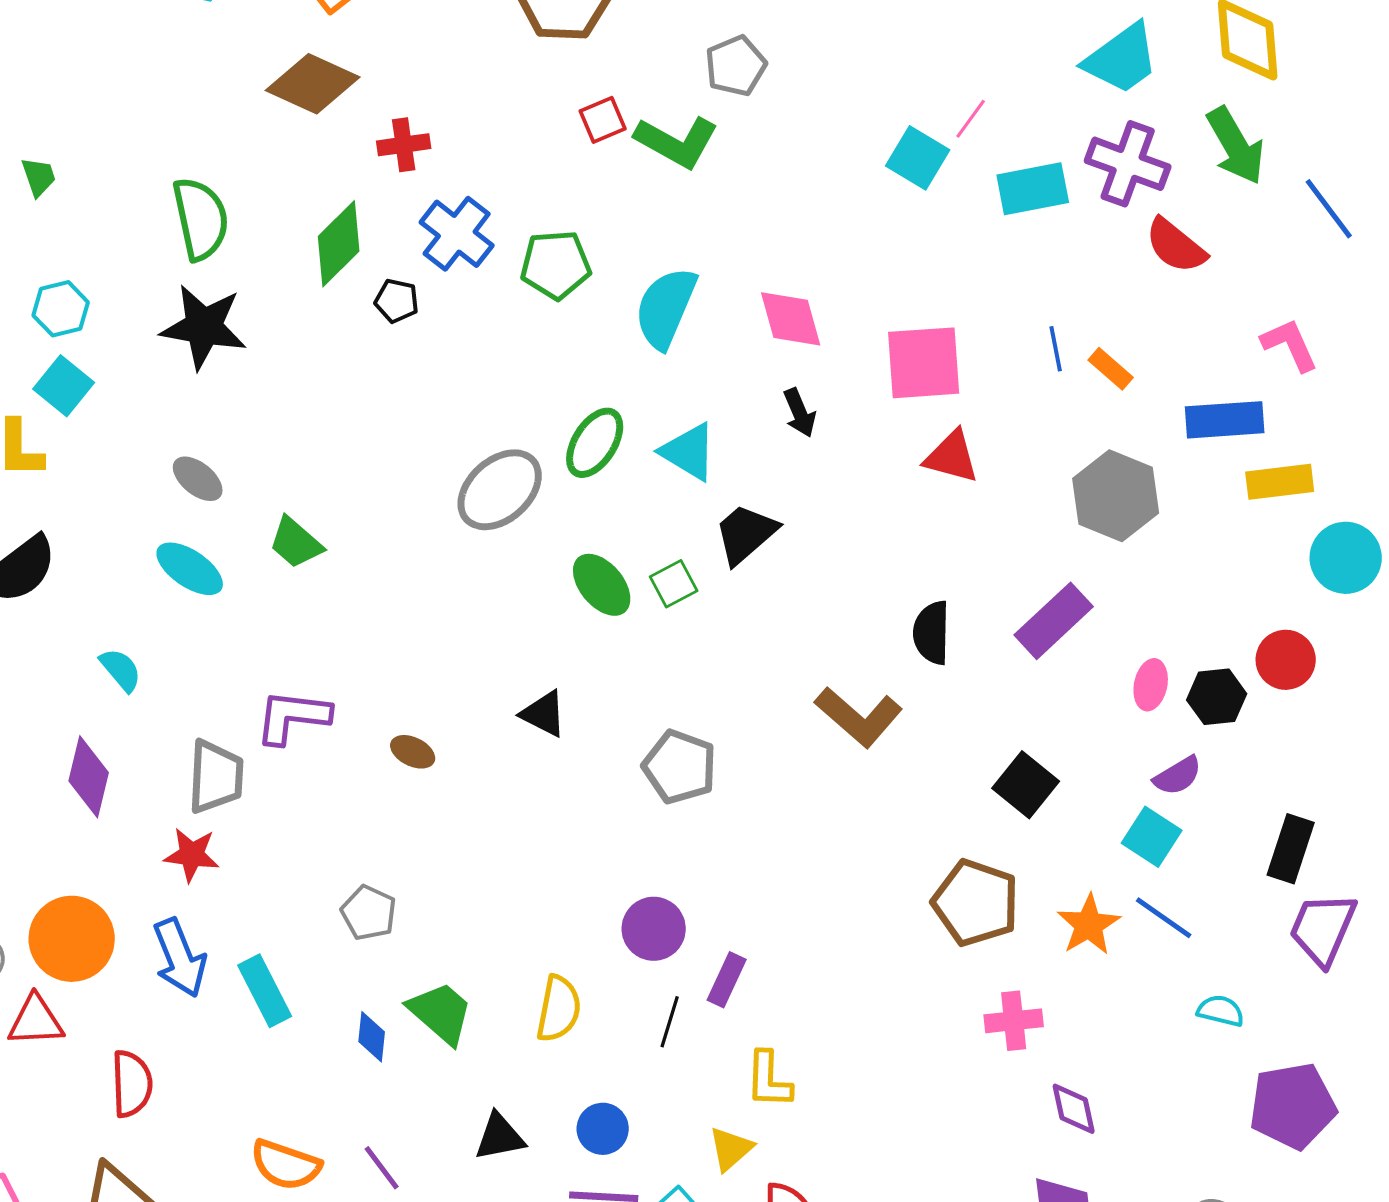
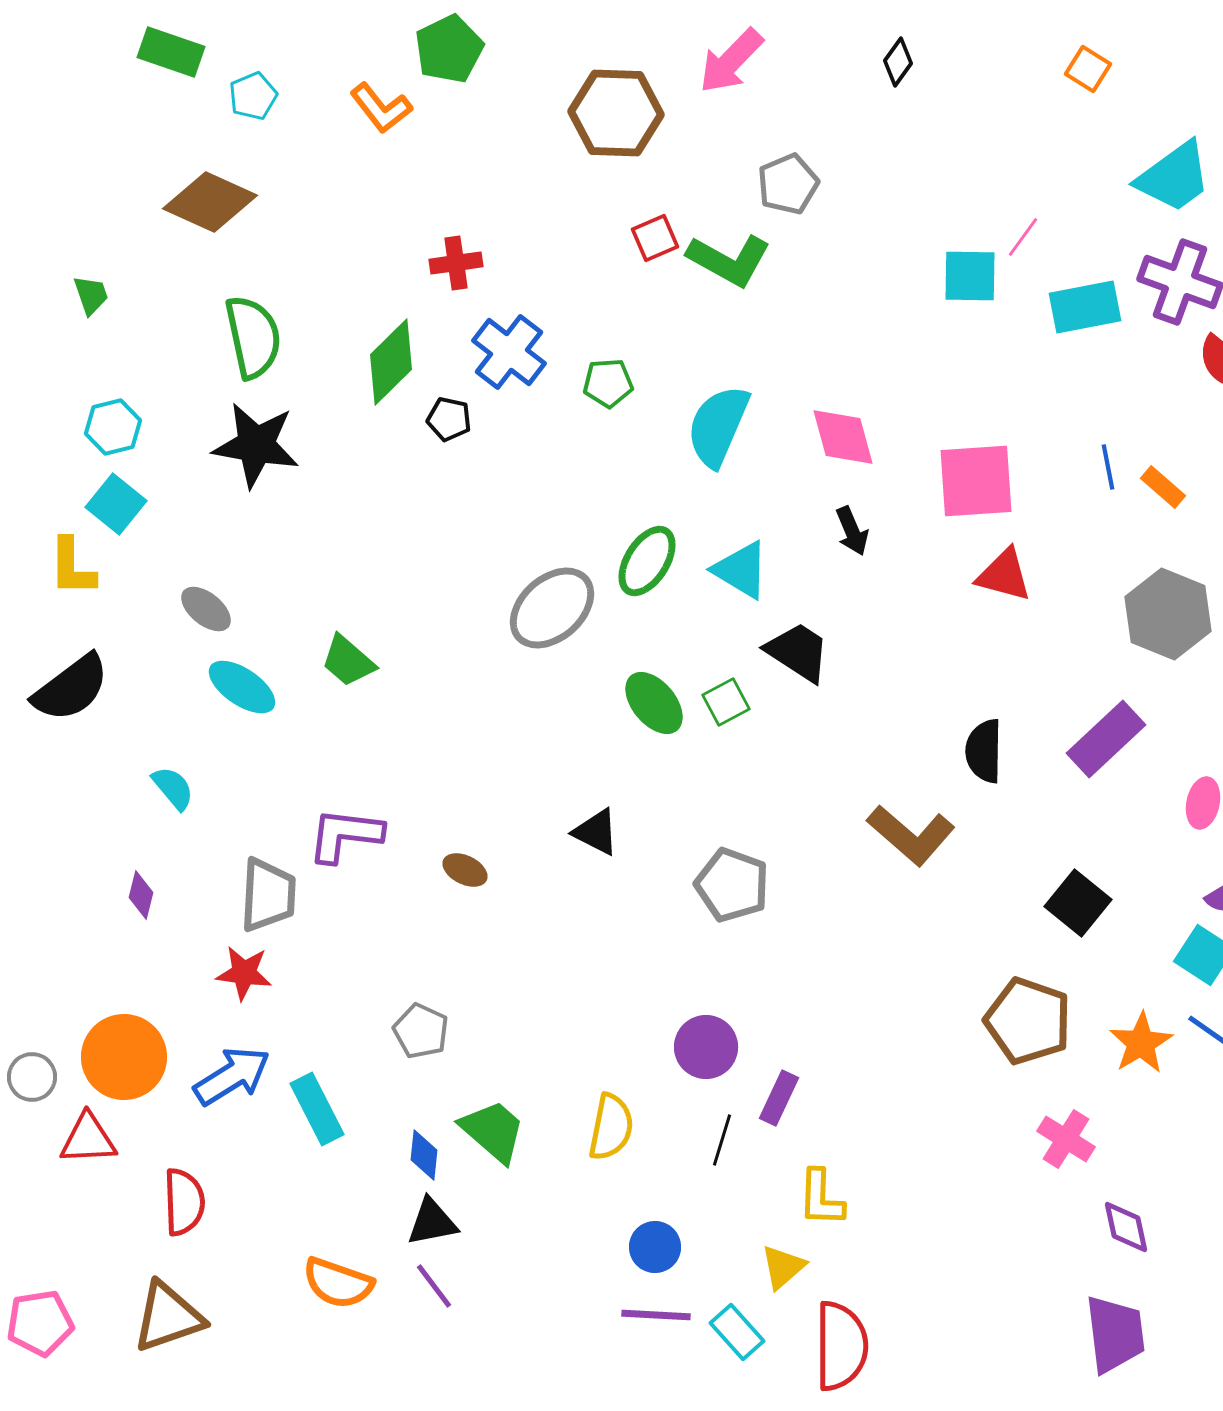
brown diamond: (313, 84) -> (210, 202), moved
cyan square: (918, 158) -> (970, 276), turned -30
green pentagon: (556, 265) -> (608, 383), size x0.7
gray ellipse: (198, 479) -> (206, 609), moved
black trapezoid: (746, 534) -> (798, 652), turned 74
purple diamond: (89, 777) -> (141, 895), size x0.6
blue arrow: (180, 958) -> (232, 1076), turned -100
pink cross: (1014, 1021) -> (1066, 1139), turned 38
black triangle: (500, 1137) -> (432, 1222), moved

